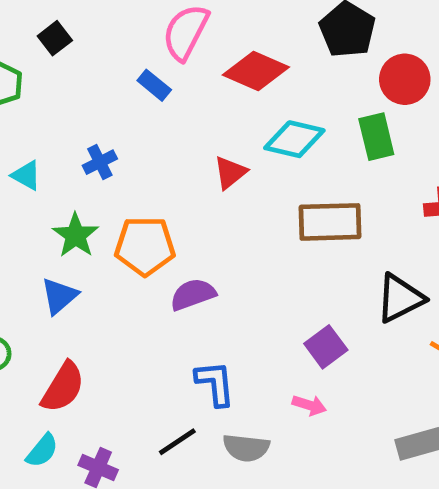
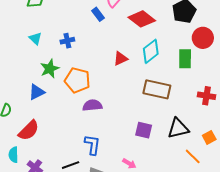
cyan diamond: (294, 139) -> (151, 51), turned -65
purple square: (326, 347) -> (144, 130), moved, turned 36
cyan semicircle: (42, 451) -> (13, 155), turned 126

